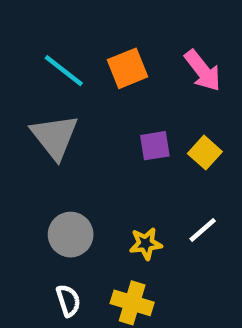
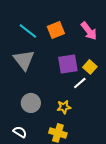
purple square: (155, 146) -> (68, 64), size x1.5
white line: (203, 230) -> (80, 83), moved
white semicircle: (68, 301) -> (20, 132), moved, turned -40

